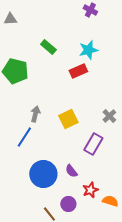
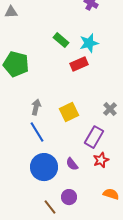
green rectangle: (48, 47) -> (61, 40), moved
blue line: (24, 137) -> (37, 132), moved, turned -65
red star: (90, 190) -> (101, 160), moved

